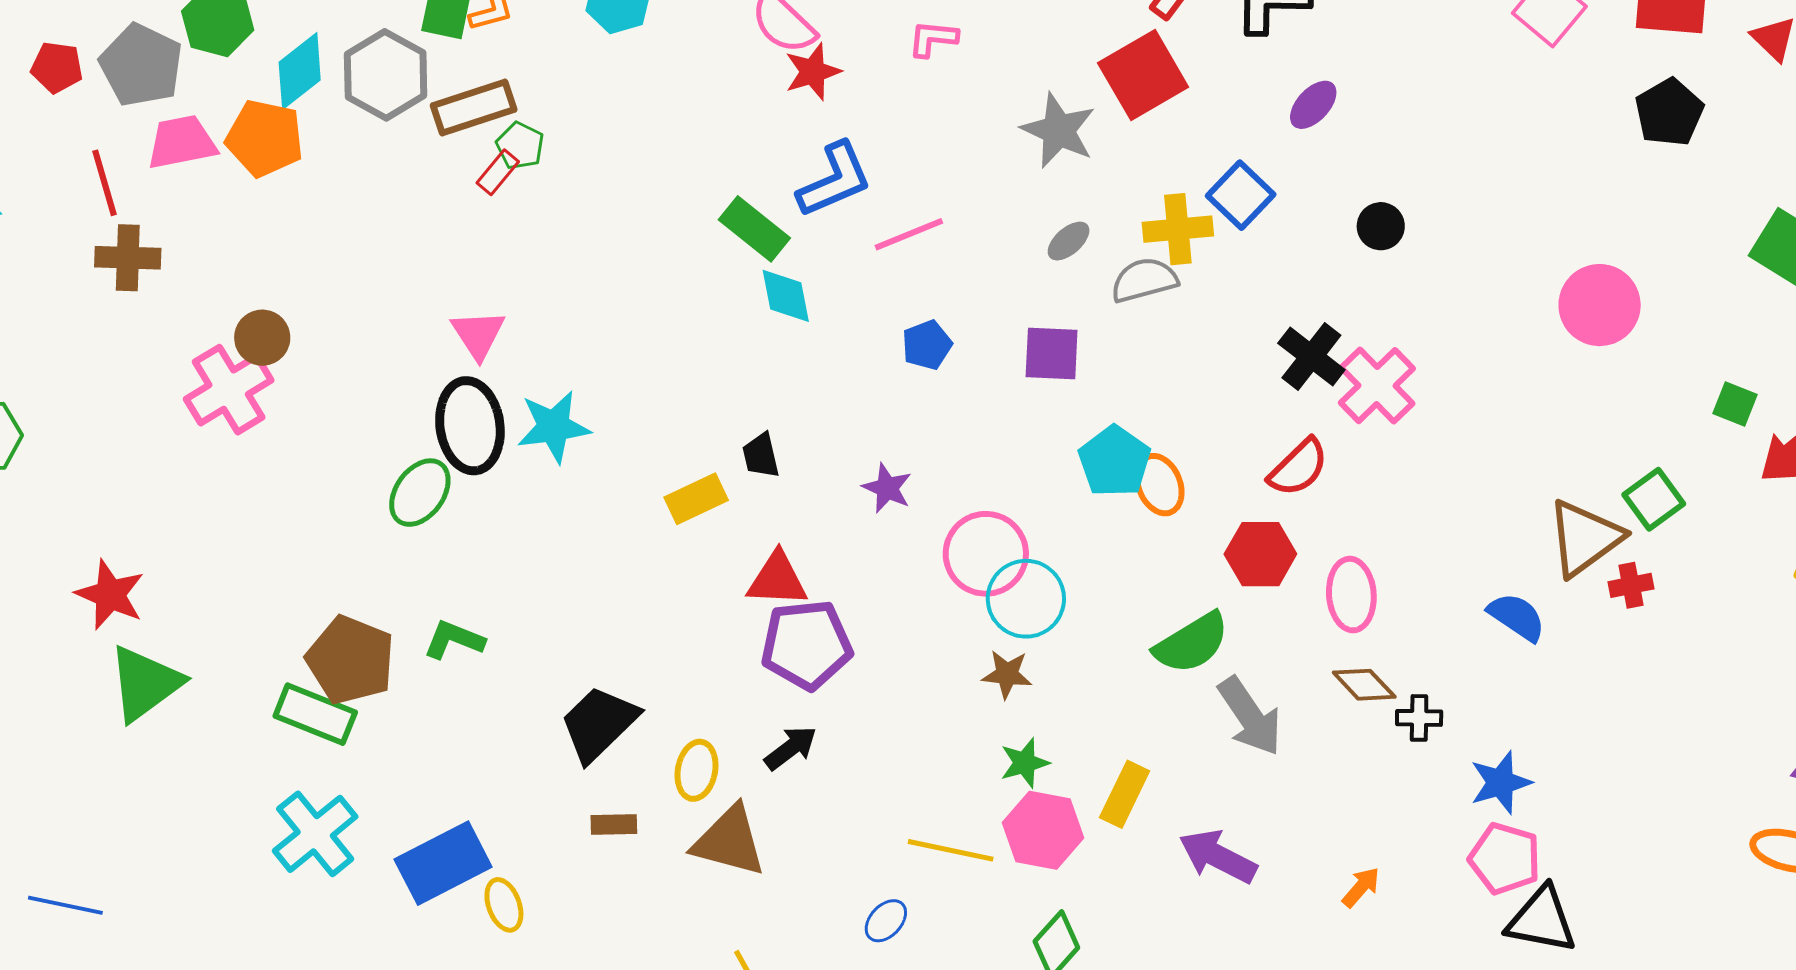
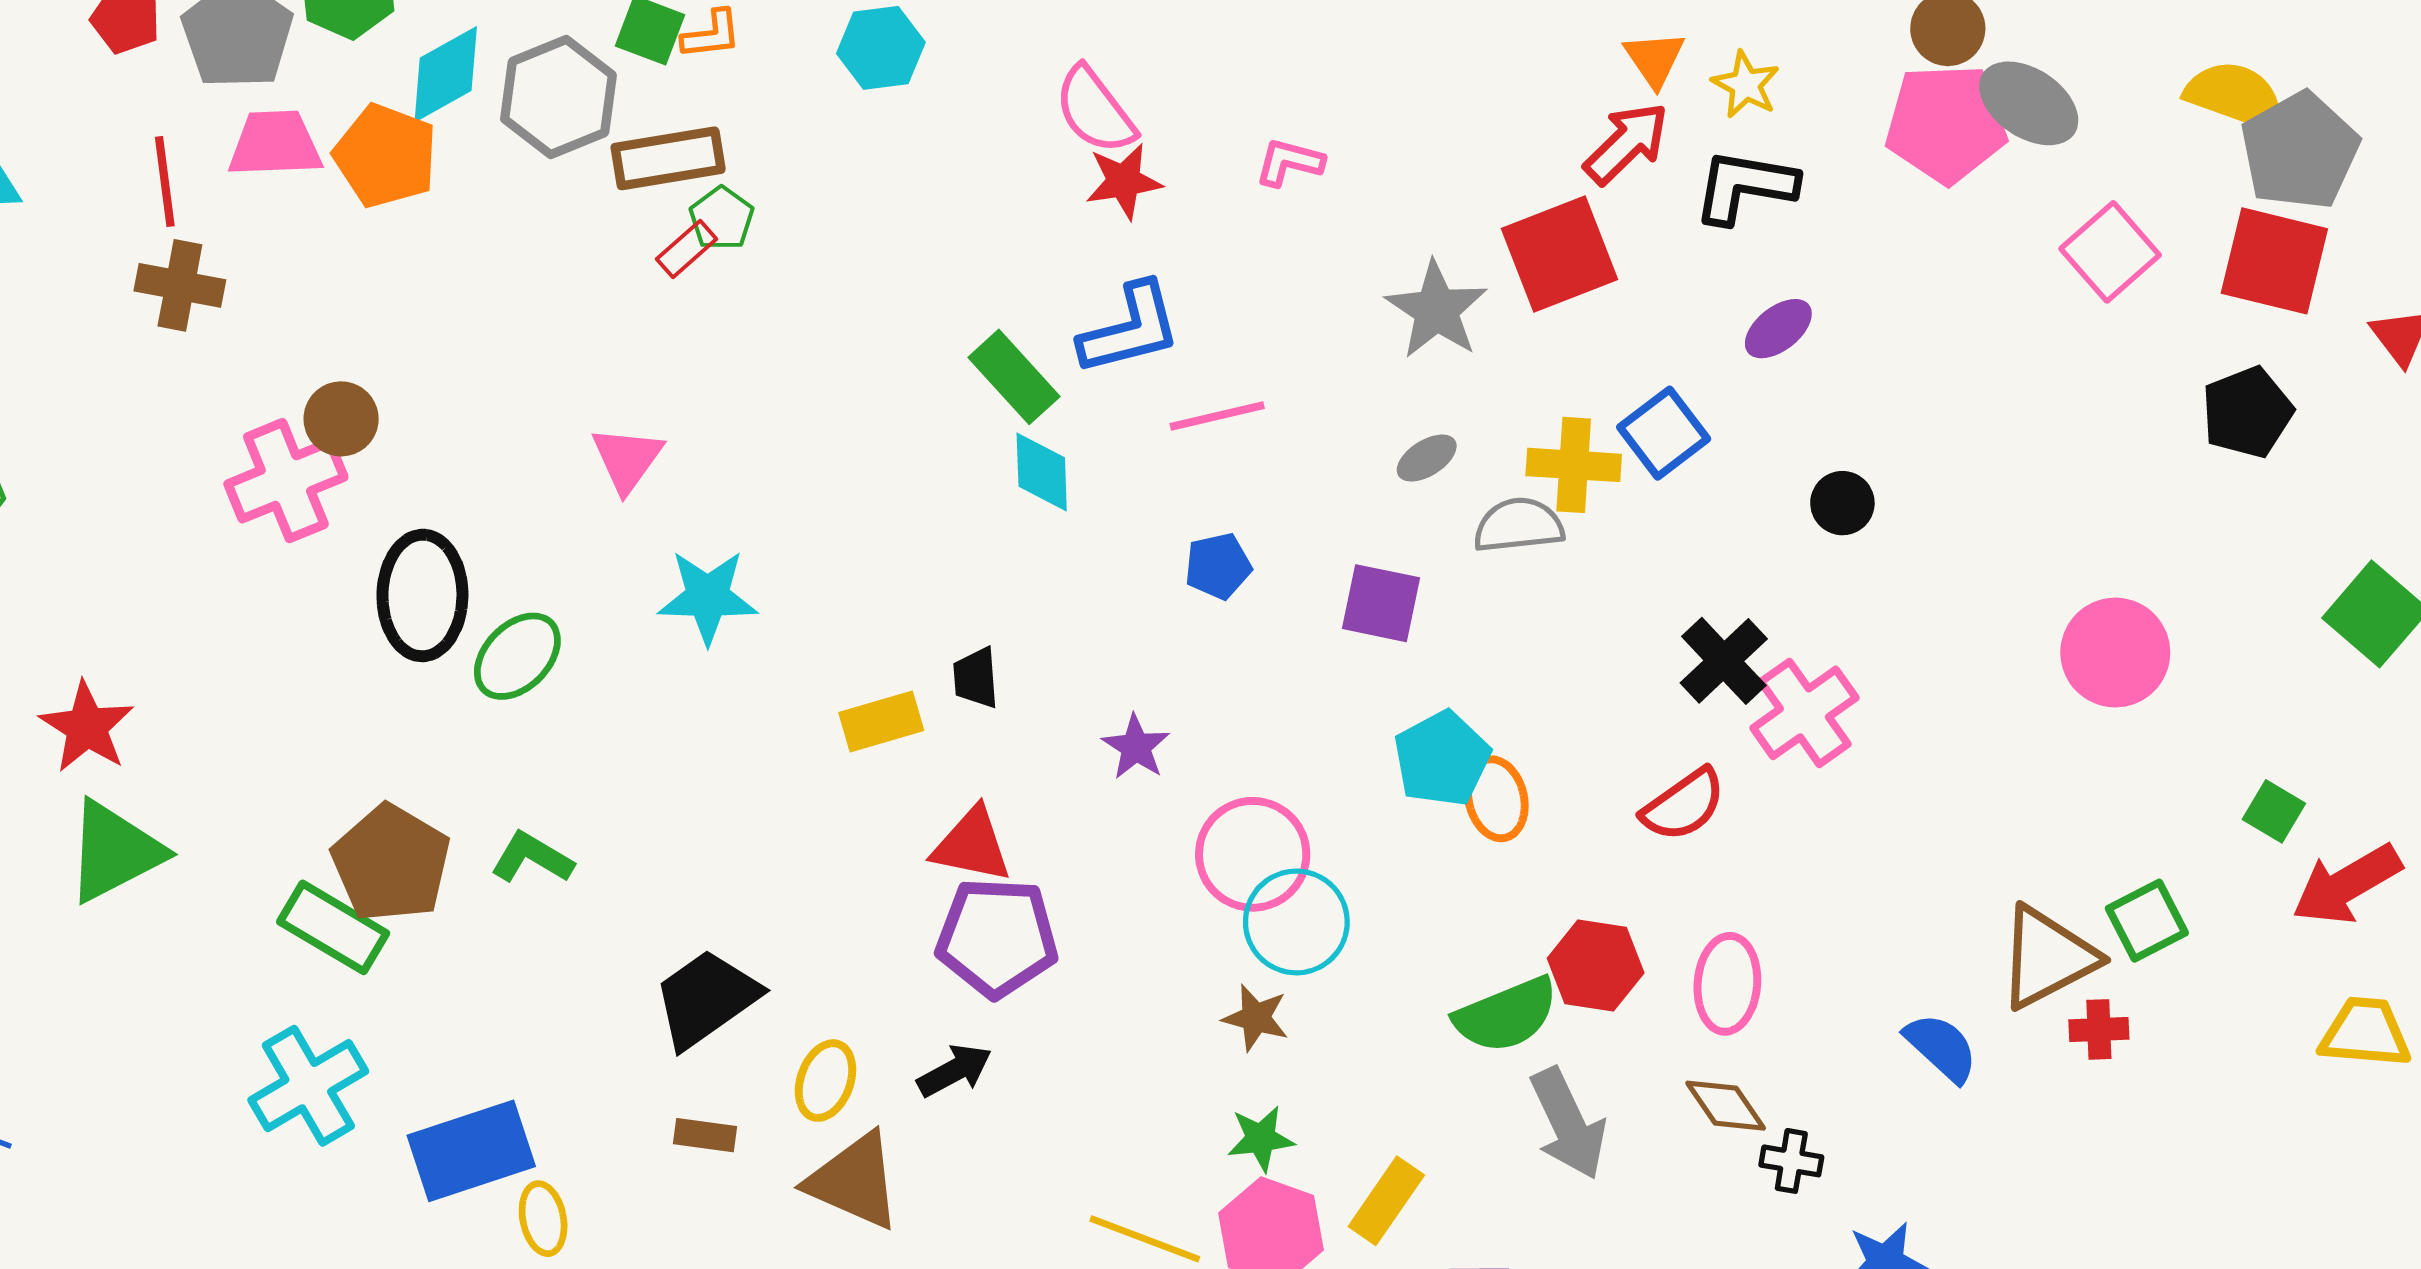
black ellipse: (470, 426) -> (422, 595), moved
red hexagon: (1260, 554) -> (1596, 966), moved

